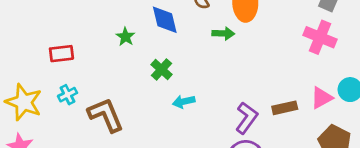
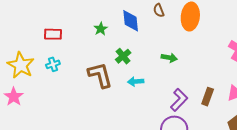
green arrow: (223, 33) -> (169, 58), moved
brown rectangle: (285, 108) -> (208, 97), turned -66
brown L-shape: (106, 115) -> (100, 75), moved

